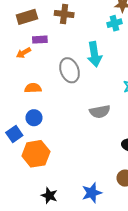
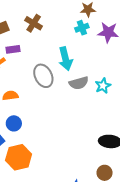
brown cross: (64, 14) -> (34, 23), turned 30
gray semicircle: (100, 112) -> (79, 83), moved

